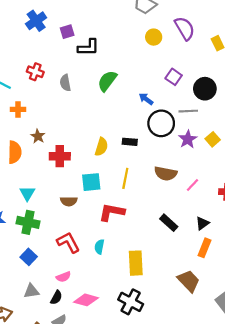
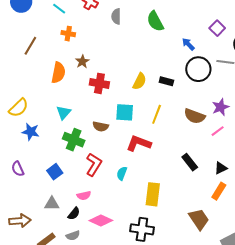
green semicircle: (107, 81) -> (155, 21), turned -75
purple star: (188, 139) -> (221, 107), moved
green cross: (28, 222) -> (74, 140), moved
red L-shape: (68, 242) -> (94, 164), turned 50
black cross: (131, 302) -> (142, 229), turned -30

